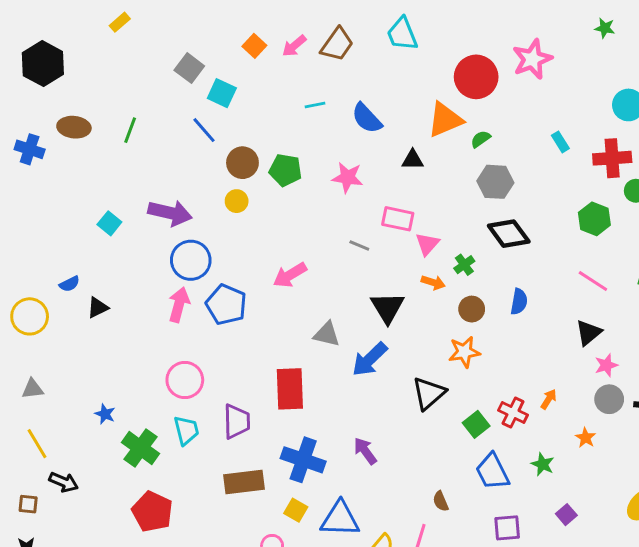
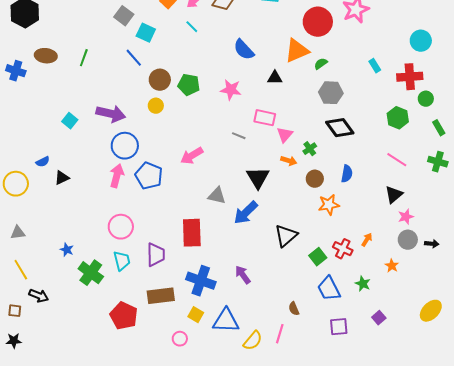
cyan line: (315, 105) -> (192, 27), moved, turned 56
orange star: (464, 352) -> (329, 205), moved
red pentagon: (152, 512) -> (124, 316), moved

